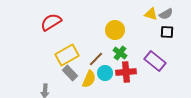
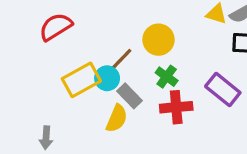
brown line: (96, 59) -> (122, 59), moved
gray rectangle: (70, 73) -> (130, 96), moved
cyan circle: (105, 73) -> (107, 78), moved

